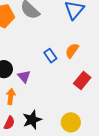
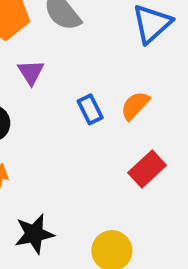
purple triangle: (24, 76) -> (31, 72), moved

